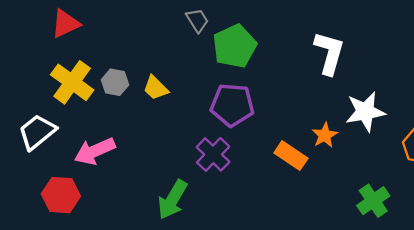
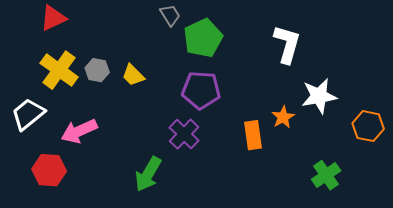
orange rectangle: (291, 156) -> (253, 135), turned 48

